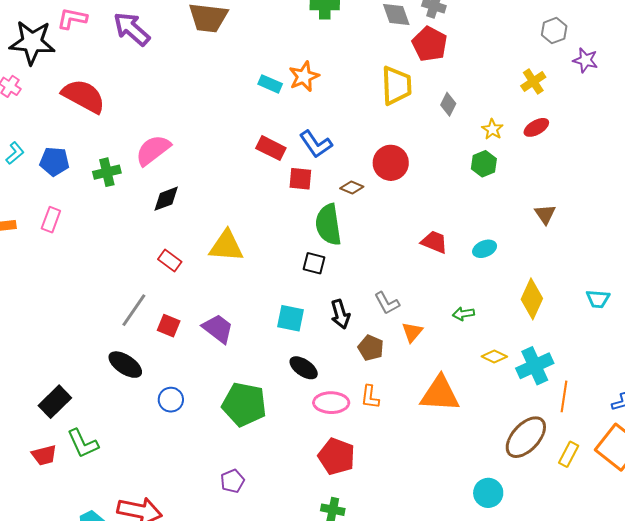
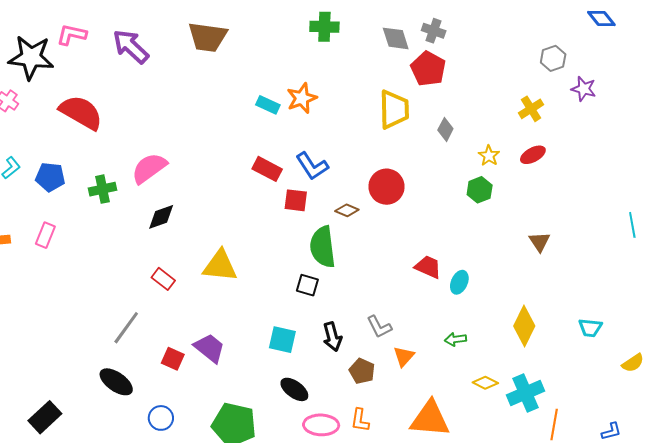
cyan ellipse: (485, 249) -> (459, 282), moved, turned -45
red square: (169, 326) -> (173, 359), moved

